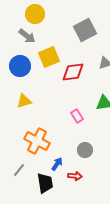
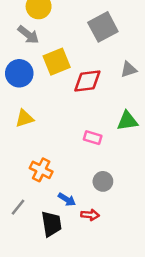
pink rectangle: (77, 116) -> (93, 138), turned -40
orange cross: (37, 141) -> (41, 170), size x0.7
blue arrow: (57, 164) -> (67, 199), turned 88

